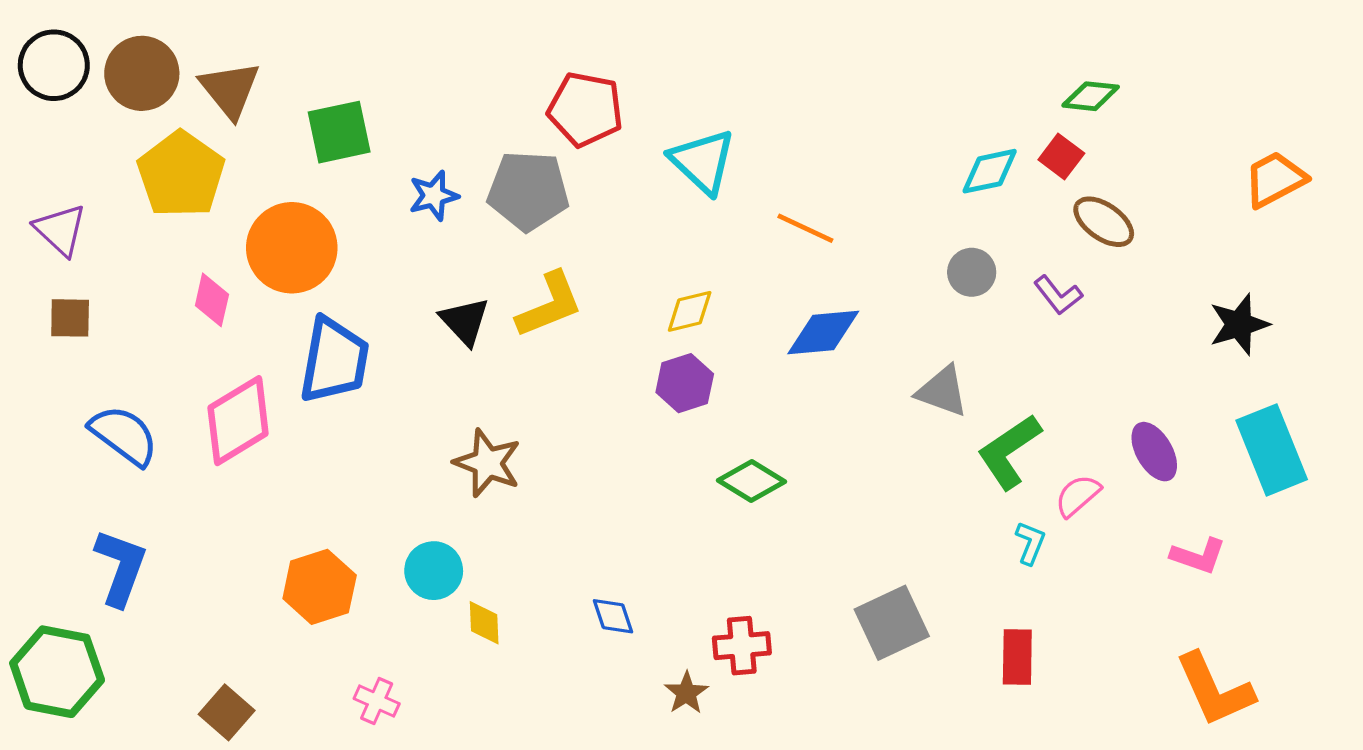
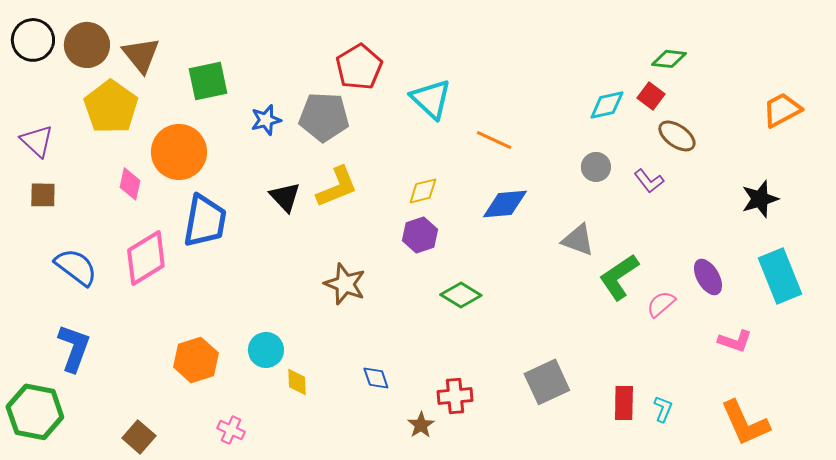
red pentagon: (585, 109) -> (359, 67), turned 30
brown star: (487, 463) -> (345, 284), moved
cyan L-shape: (1030, 543) -> (663, 409), moved

